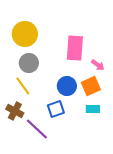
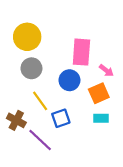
yellow line: (23, 86) -> (40, 101), moved
blue circle: (67, 86) -> (69, 80), moved

